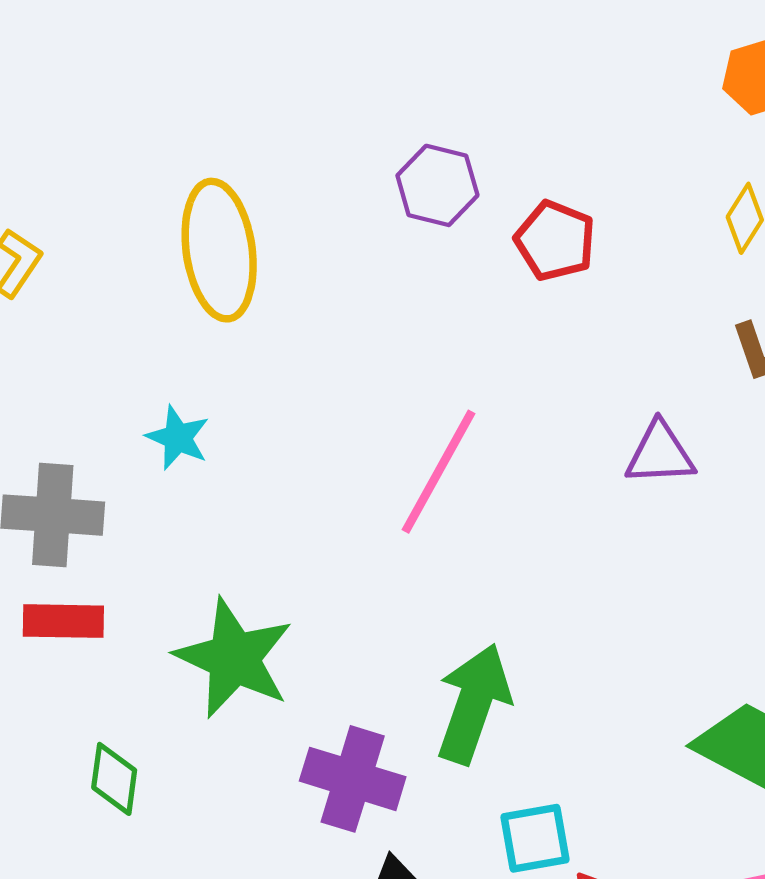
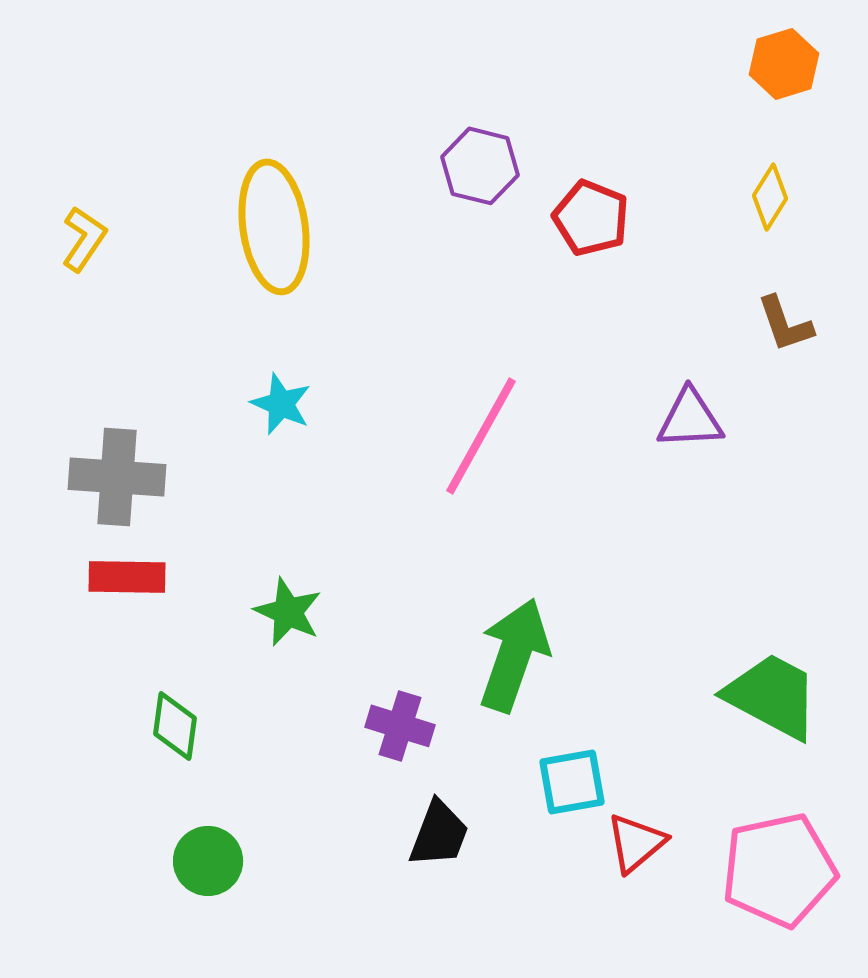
cyan star: (178, 438) -> (281, 404), moved
green star: (234, 658) -> (288, 612), size x0.6
purple cross: (353, 779) -> (400, 726), size x0.7

